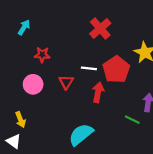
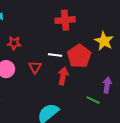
red cross: (100, 28) -> (65, 20), turned 36

